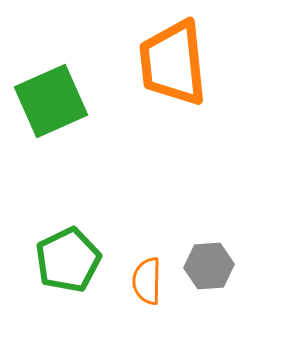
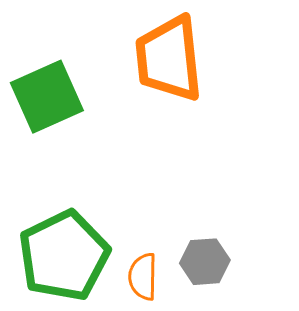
green pentagon: (68, 260) -> (64, 256), size x1.4

